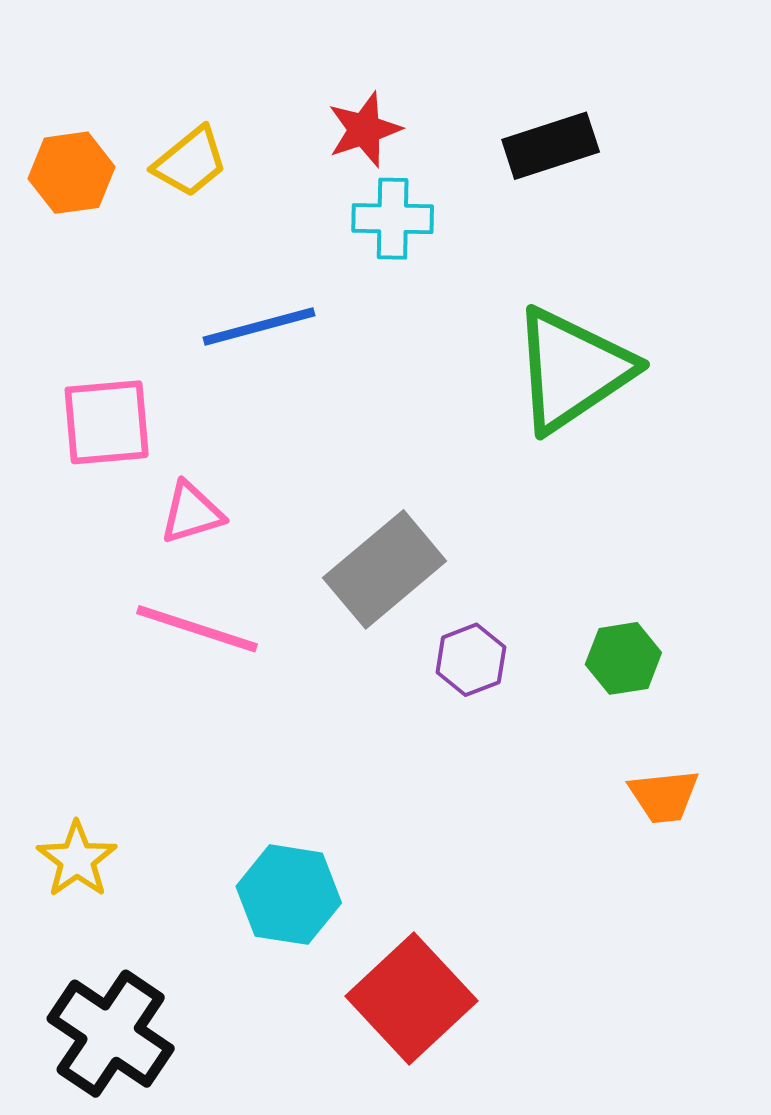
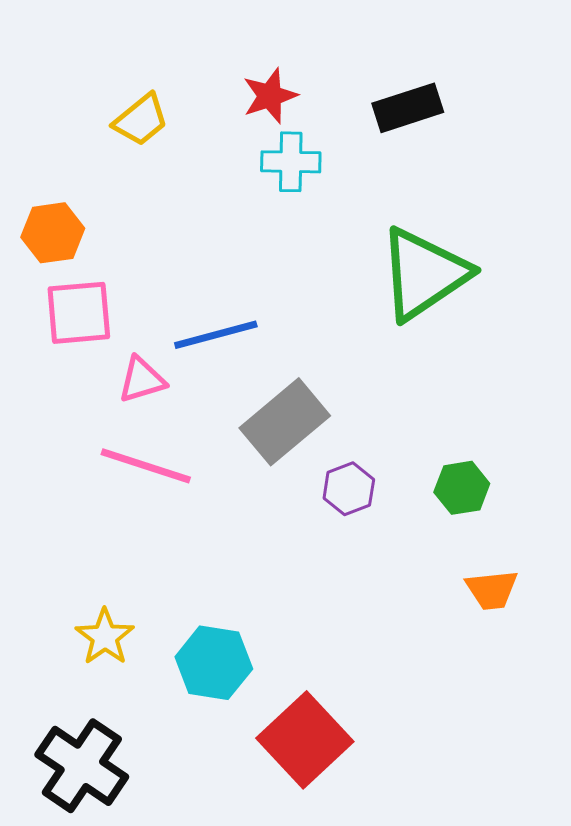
orange hexagon: (72, 173) -> (53, 233), moved
blue line: (259, 327) -> (216, 335), moved
yellow star: (77, 860) -> (105, 637), moved

